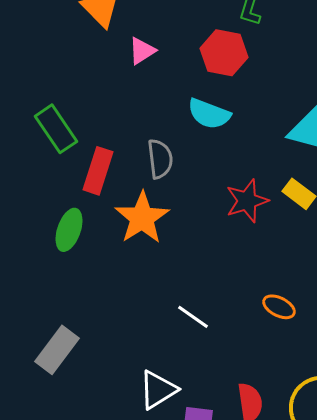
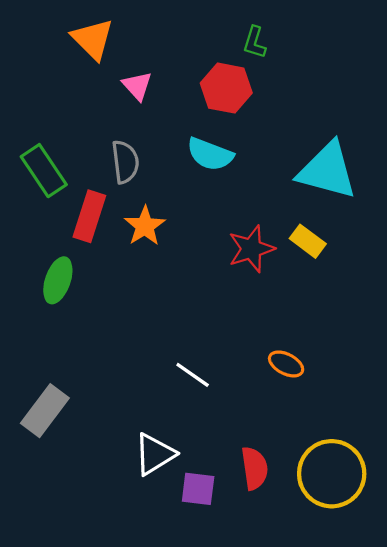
pink triangle: (142, 51) -> (137, 86), turned -40
gray semicircle: (160, 159) -> (125, 162), moved
orange star: (142, 218) -> (145, 226), moved, size x0.7

